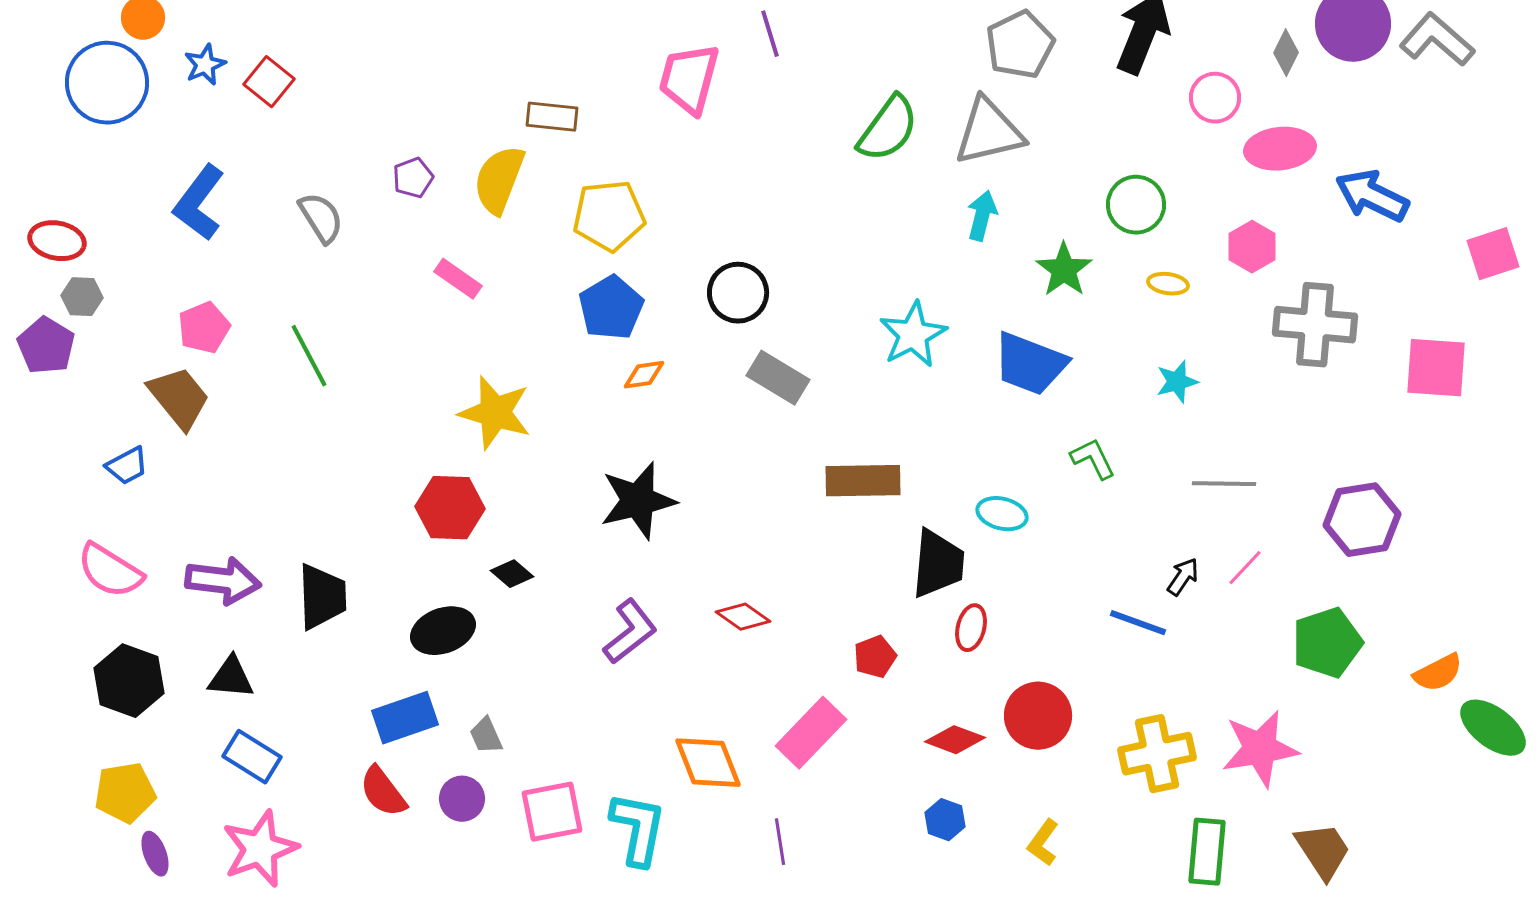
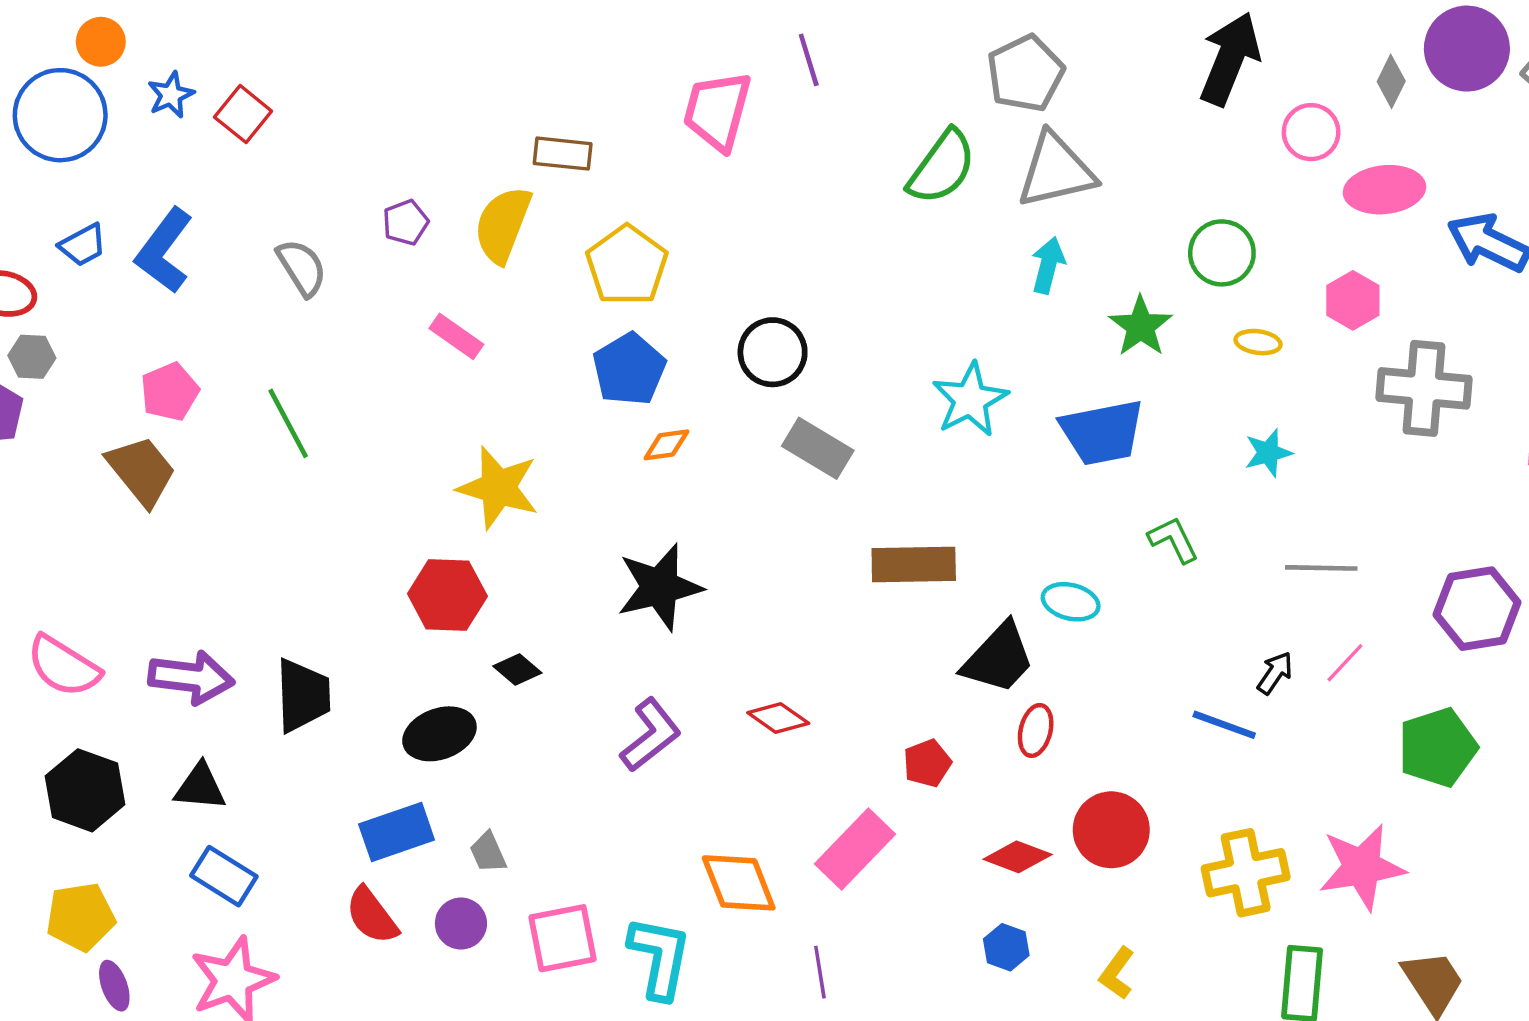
gray pentagon: (1020, 45) -> (1025, 73), moved
yellow pentagon: (609, 216) -> (627, 265), turned -30
blue trapezoid: (1030, 364) -> (1102, 432), turned -32
blue trapezoid: (127, 466) -> (83, 245), moved
black trapezoid: (938, 564) -> (998, 658), turned 38

